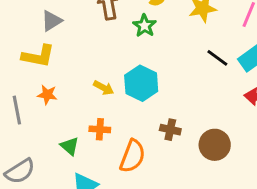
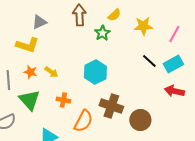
yellow arrow: (104, 88) -> (51, 72), moved
brown cross: (170, 130) -> (111, 106), size x1.6
green triangle: (70, 146) -> (29, 100), moved, size x1.6

